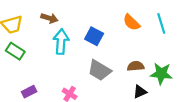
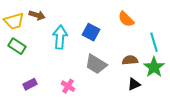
brown arrow: (49, 18) -> (37, 15), moved
cyan line: (161, 23) -> (154, 42), moved
green star: (161, 74) -> (154, 67), turned 30

